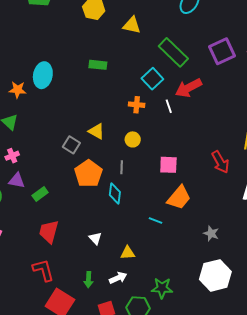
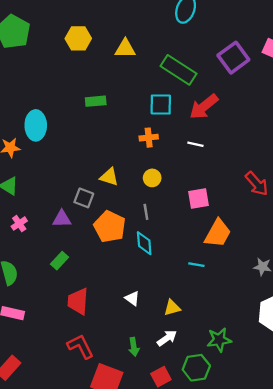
cyan square: (152, 79) -> (161, 104), turned -35
white line: (169, 106) -> (195, 144), moved, turned -48
purple triangle: (17, 181) -> (62, 219), moved

